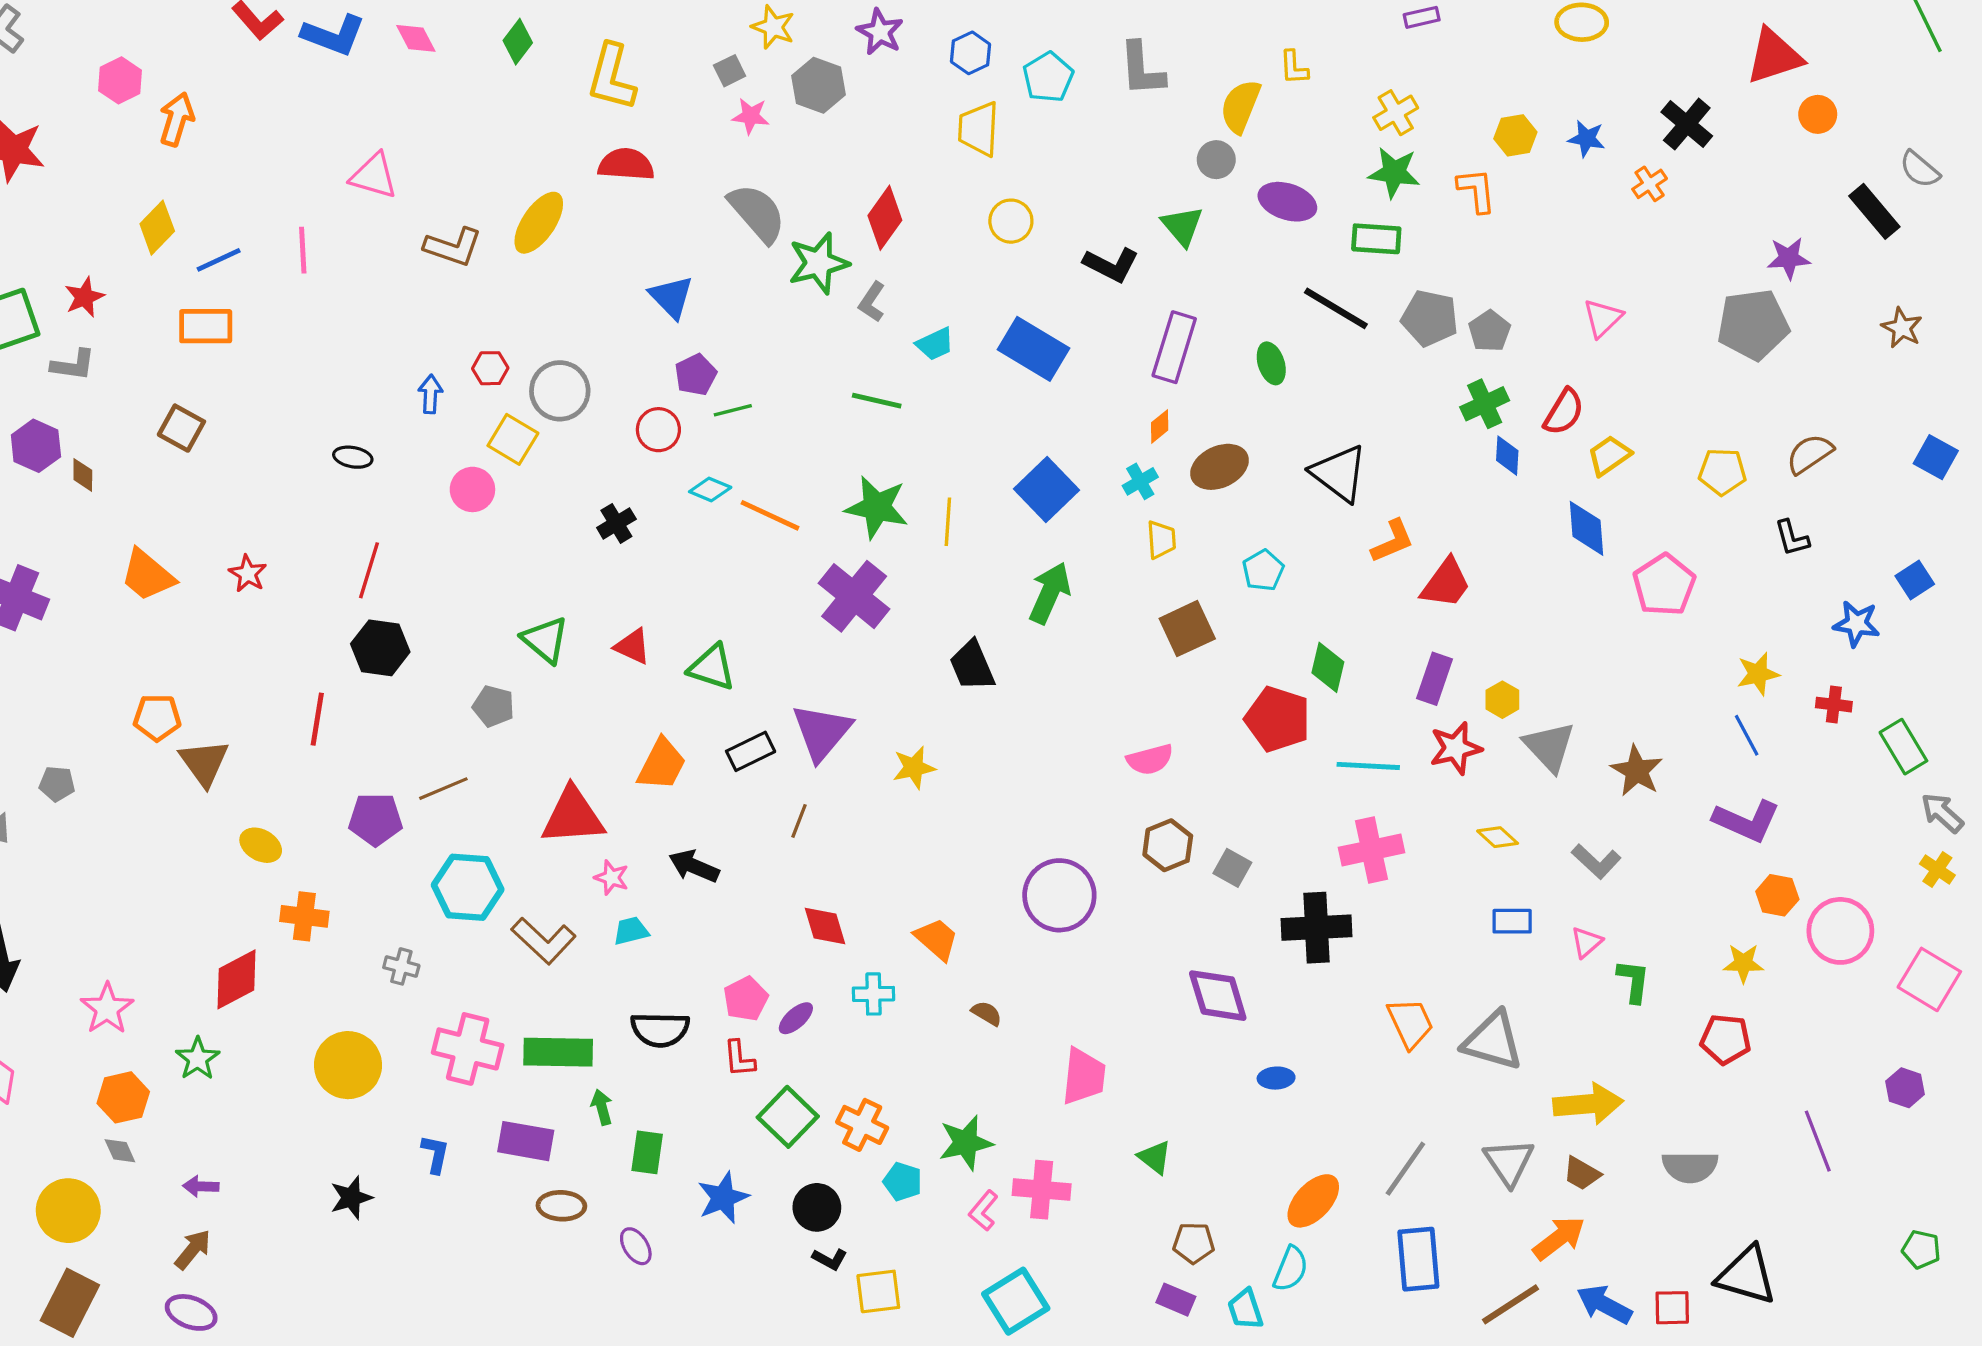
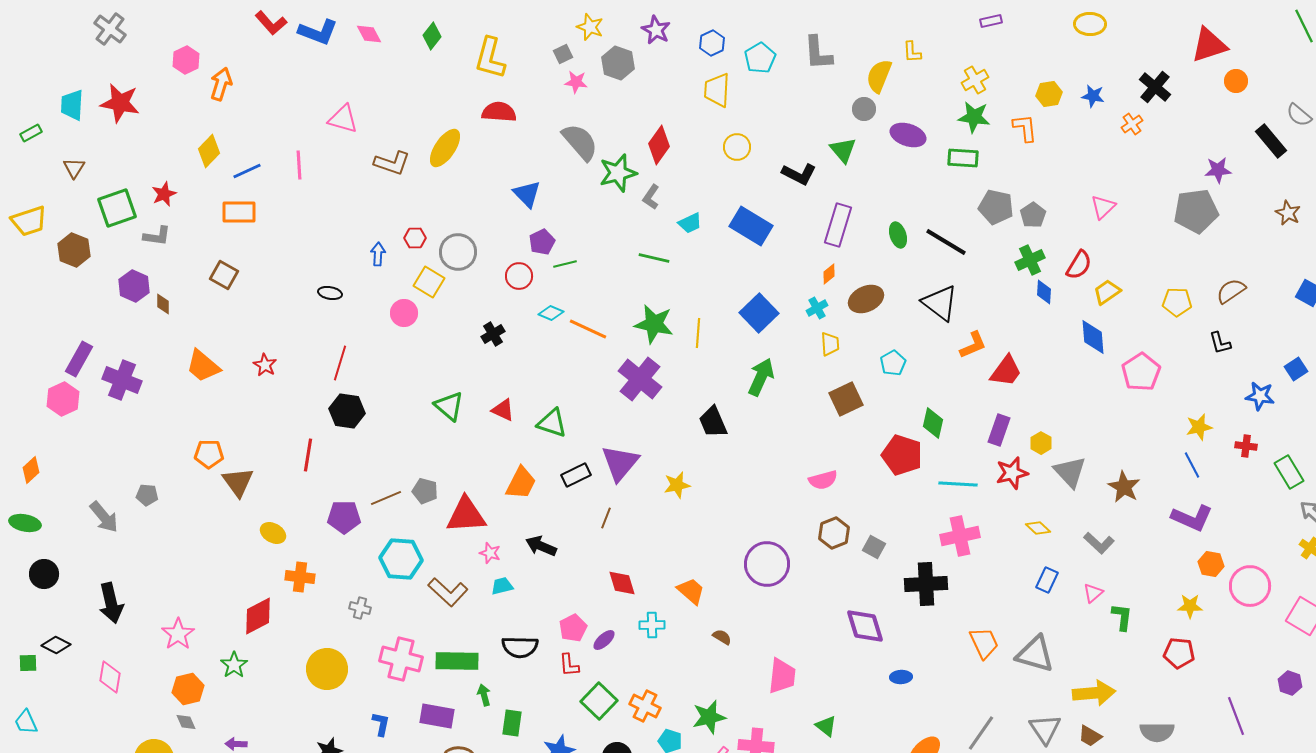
black line: (1336, 308) -> (946, 242), moved
gray pentagon: (493, 706) -> (425, 491), moved
blue rectangle: (1512, 921) -> (1047, 580), turned -65

